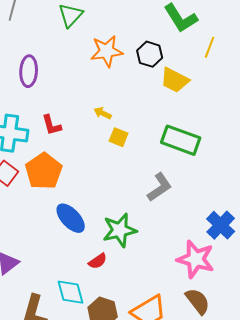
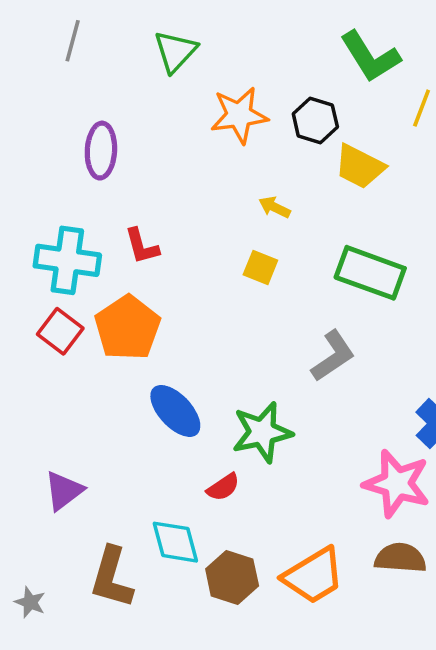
yellow arrow: (103, 113) -> (275, 207), moved
brown semicircle: (198, 301) -> (400, 558), turned -48

